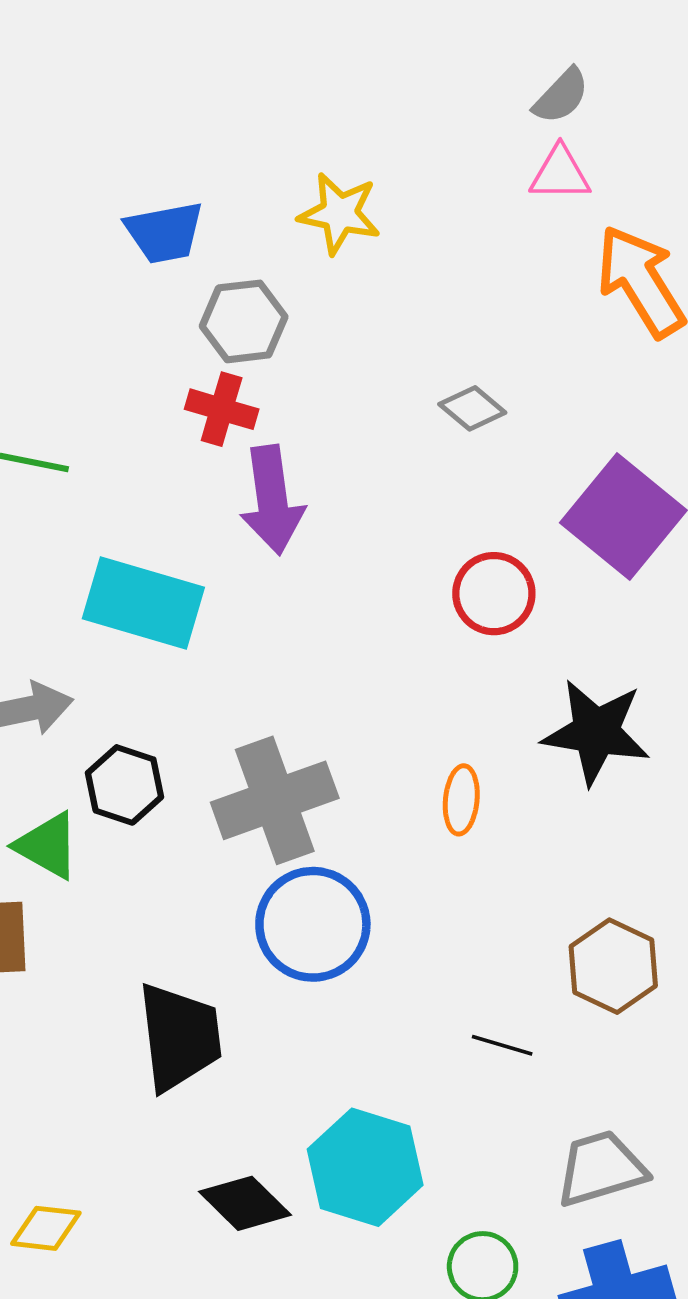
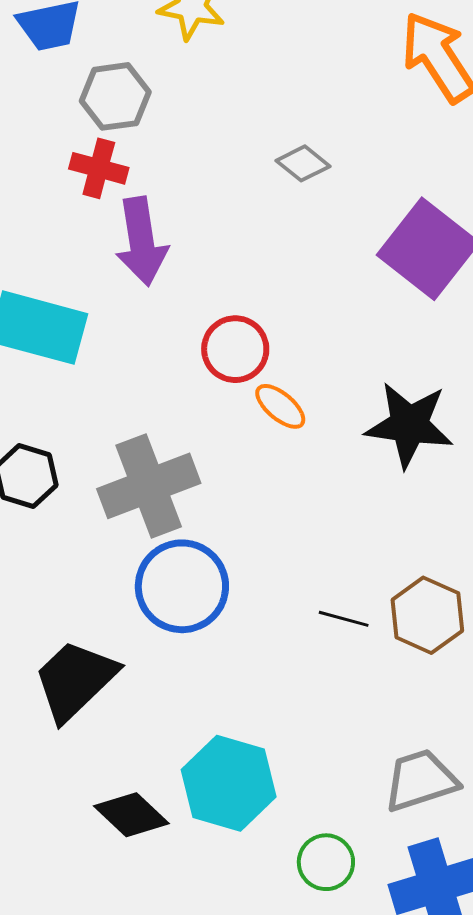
red circle: (494, 594) -> (235, 349), moved
orange ellipse: (461, 800) -> (280, 406), moved, turned -54
black trapezoid: (179, 1037) -> (75, 680), turned -126
black line: (502, 1045) -> (344, 619), moved

